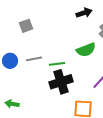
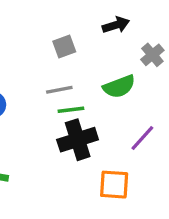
gray square: (26, 26) -> (64, 47), moved
gray line: (34, 59) -> (59, 90), moved

